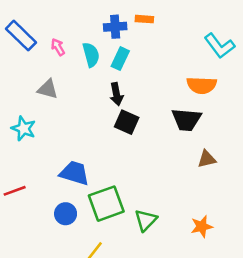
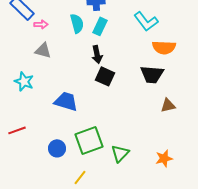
cyan L-shape: (219, 46) -> (146, 21), moved
pink arrow: (58, 47) -> (41, 24), moved, turned 120
blue trapezoid: (74, 173) -> (66, 101), moved

